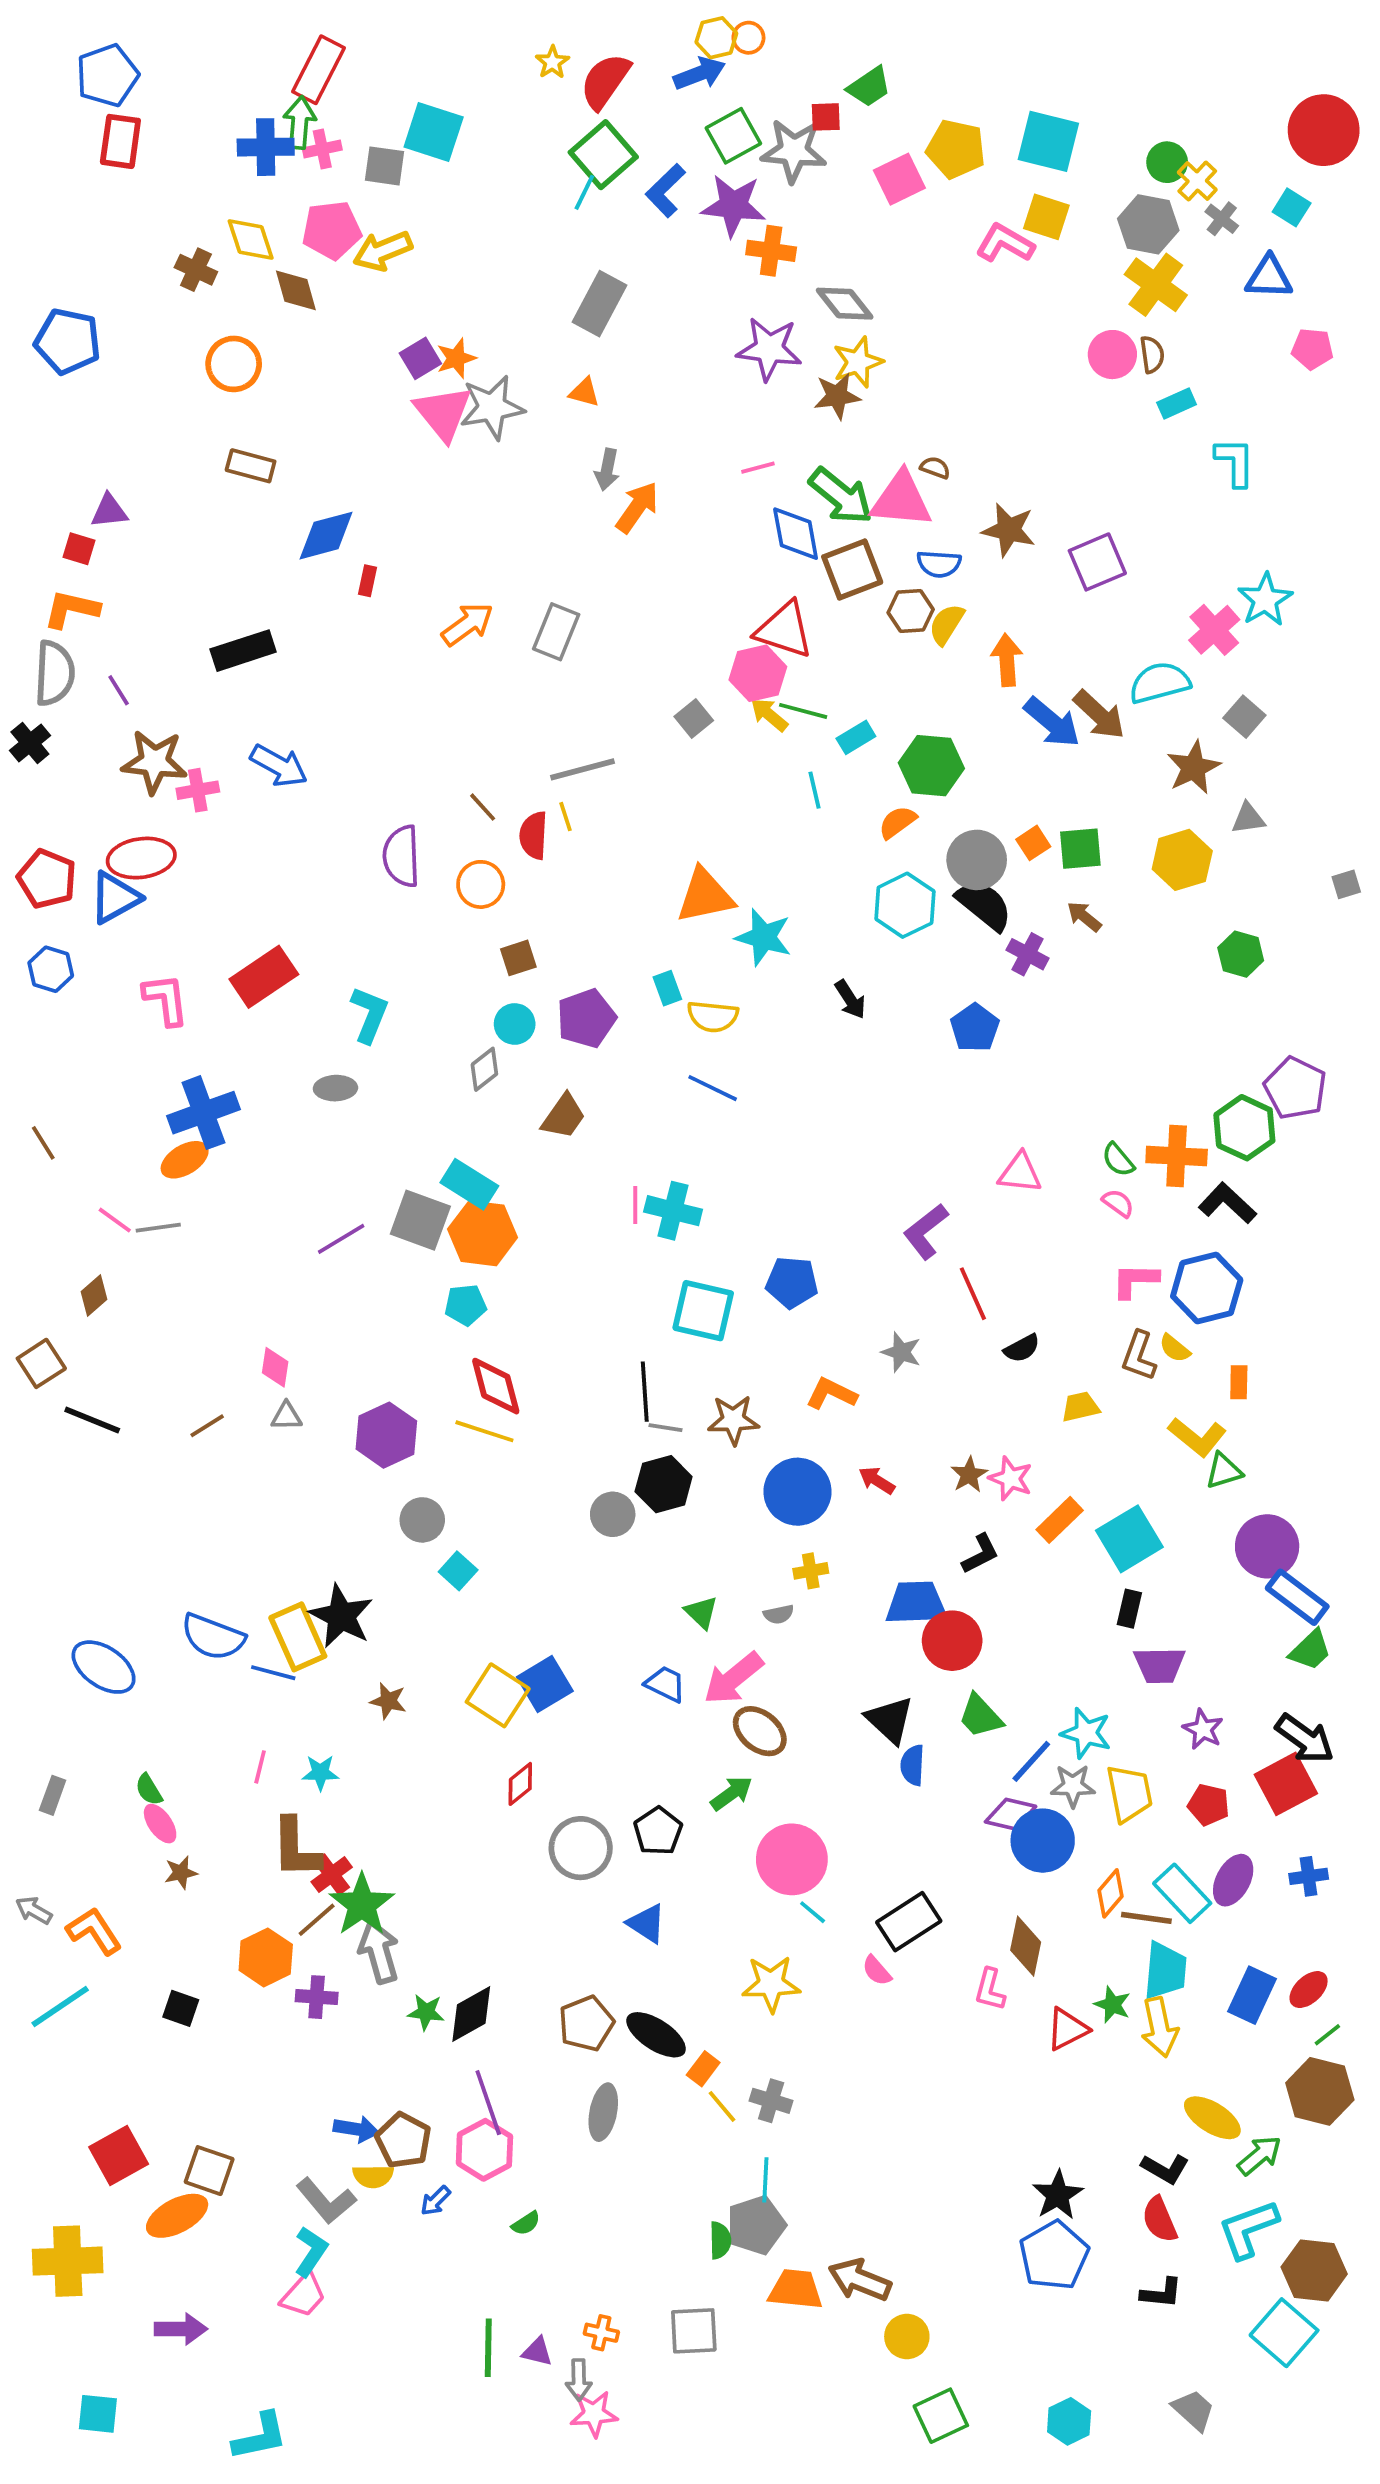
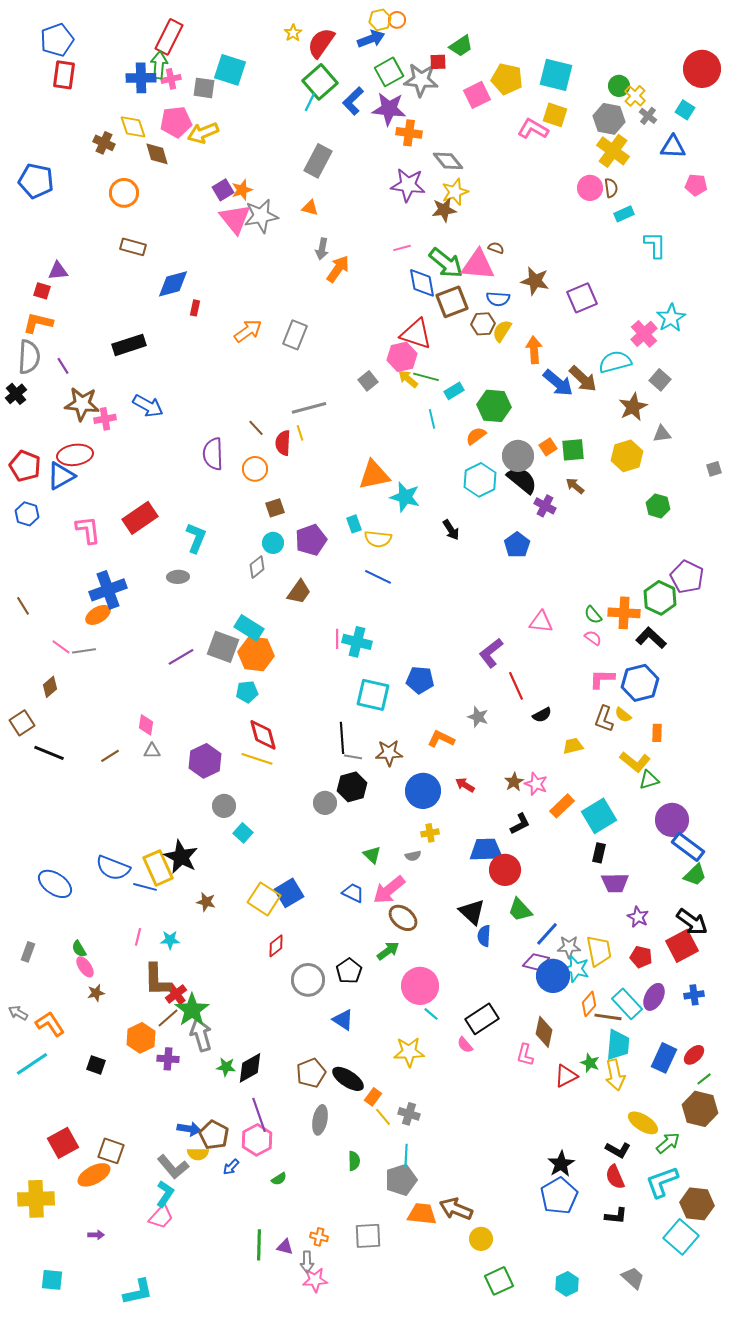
cyan star: (1086, 1733) -> (576, 969), moved
green semicircle: (720, 2240) -> (354, 1161), moved
purple arrow: (181, 2329) -> (96, 1235), size x0.6

